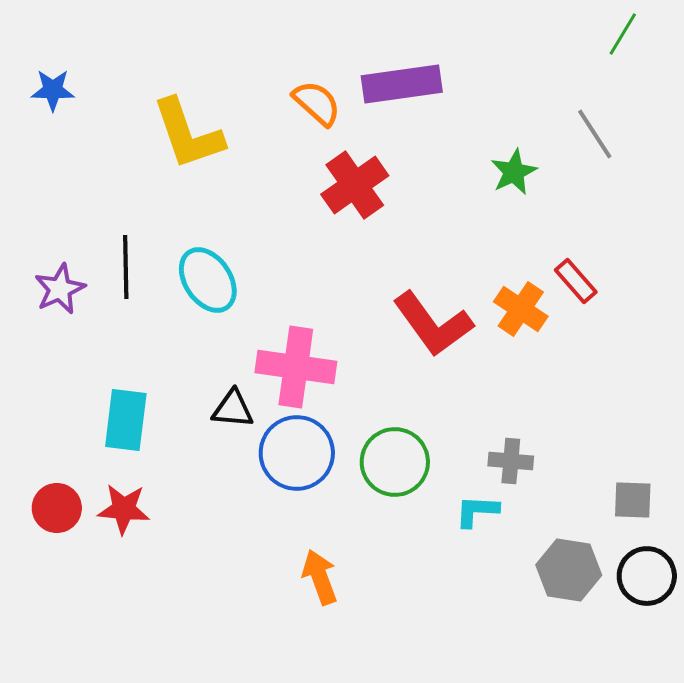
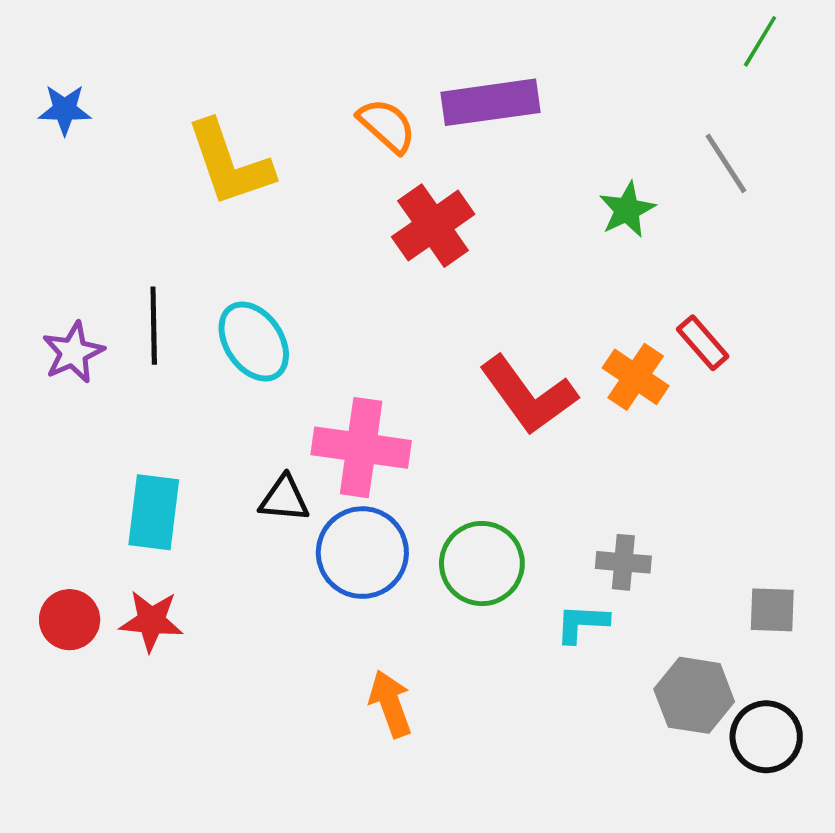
black circle: (647, 576) -> (766, 737), moved

